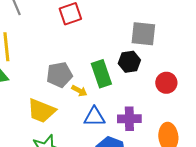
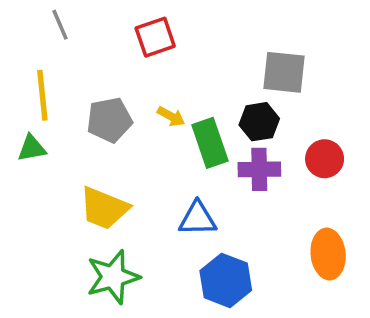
gray pentagon: (59, 75) -> (109, 120), moved
yellow arrow: (79, 91) -> (171, 116), moved
purple cross: (129, 119) -> (259, 169), moved

